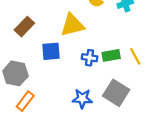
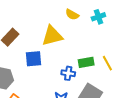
blue cross: (90, 58) -> (68, 73), moved

